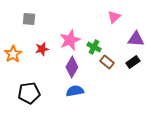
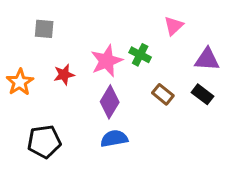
green cross: (94, 47) -> (140, 55), moved
black rectangle: (133, 62) -> (202, 94), turned 72

